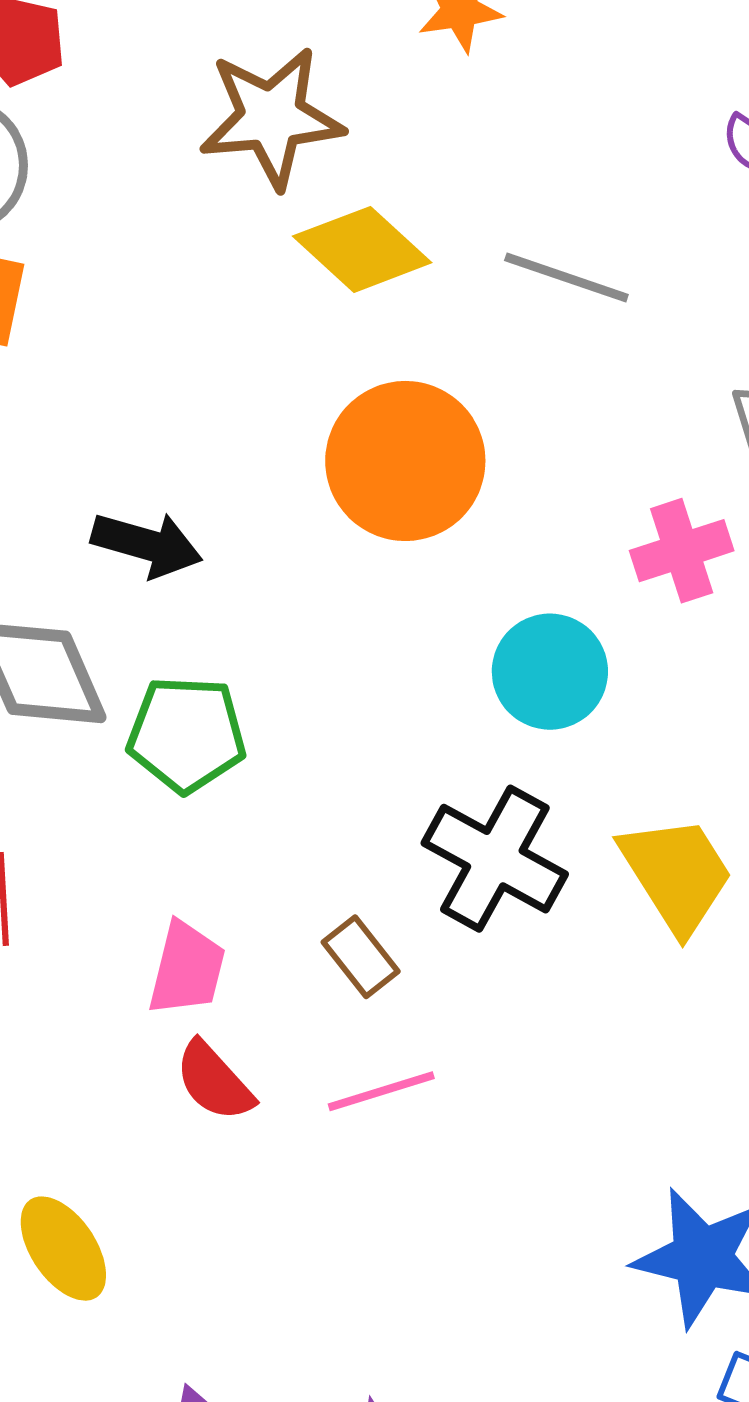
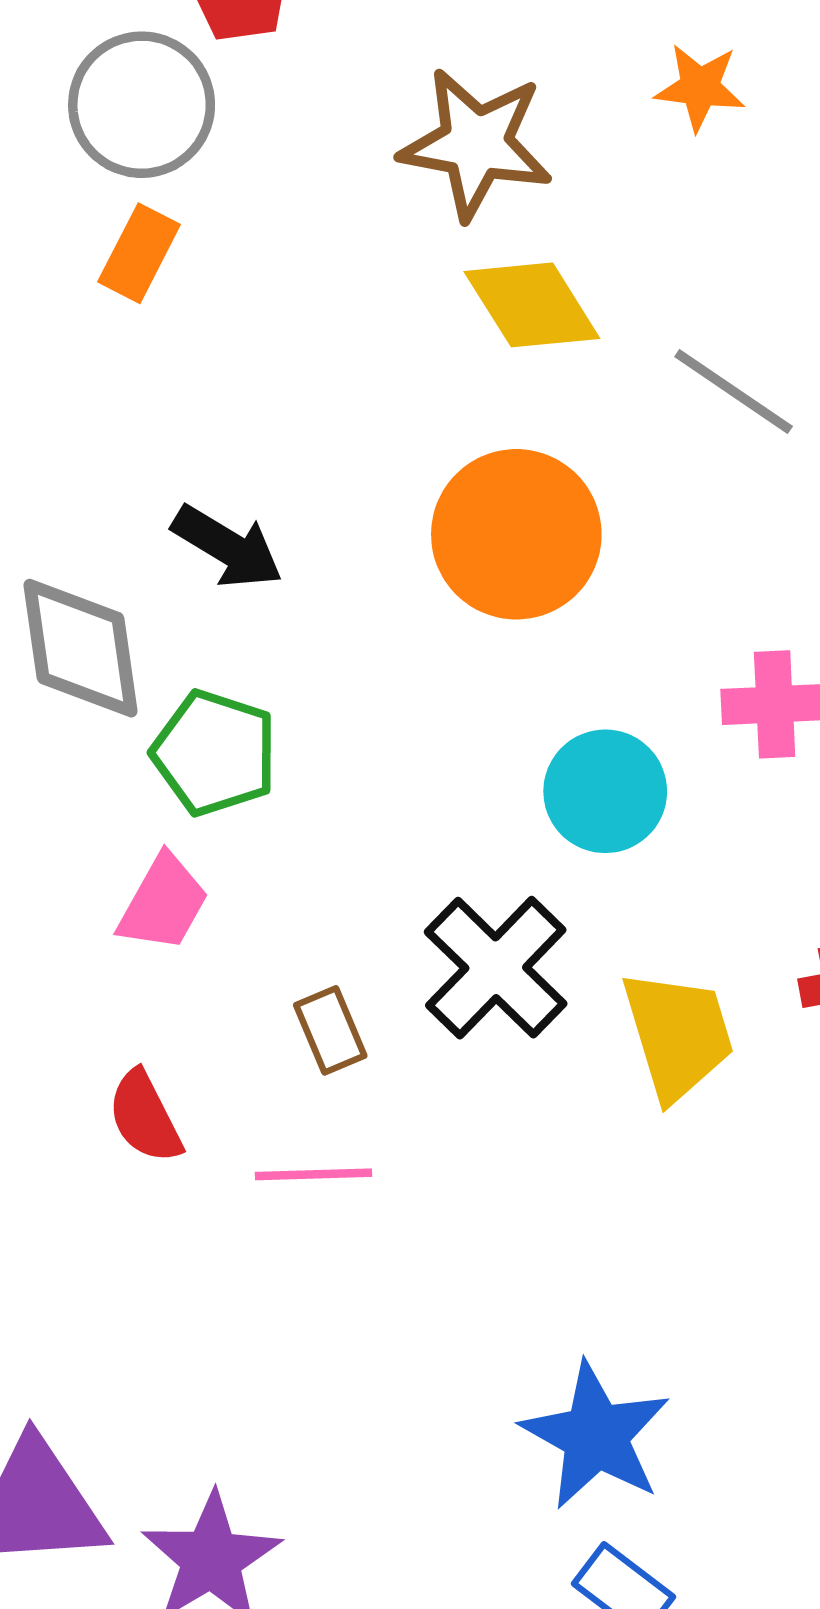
pink trapezoid: (187, 969) -> (163, 903), moved

